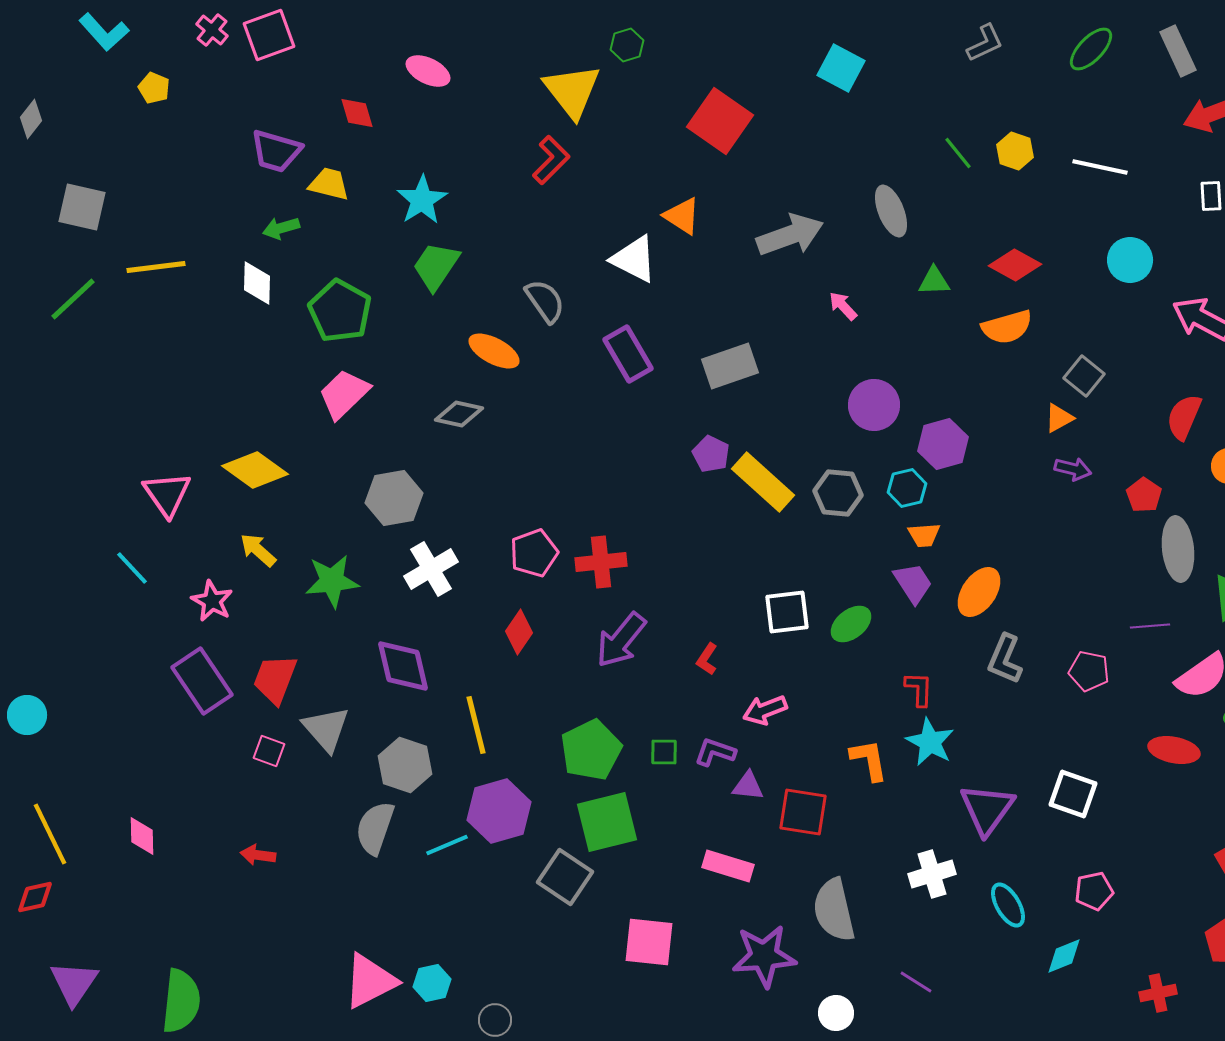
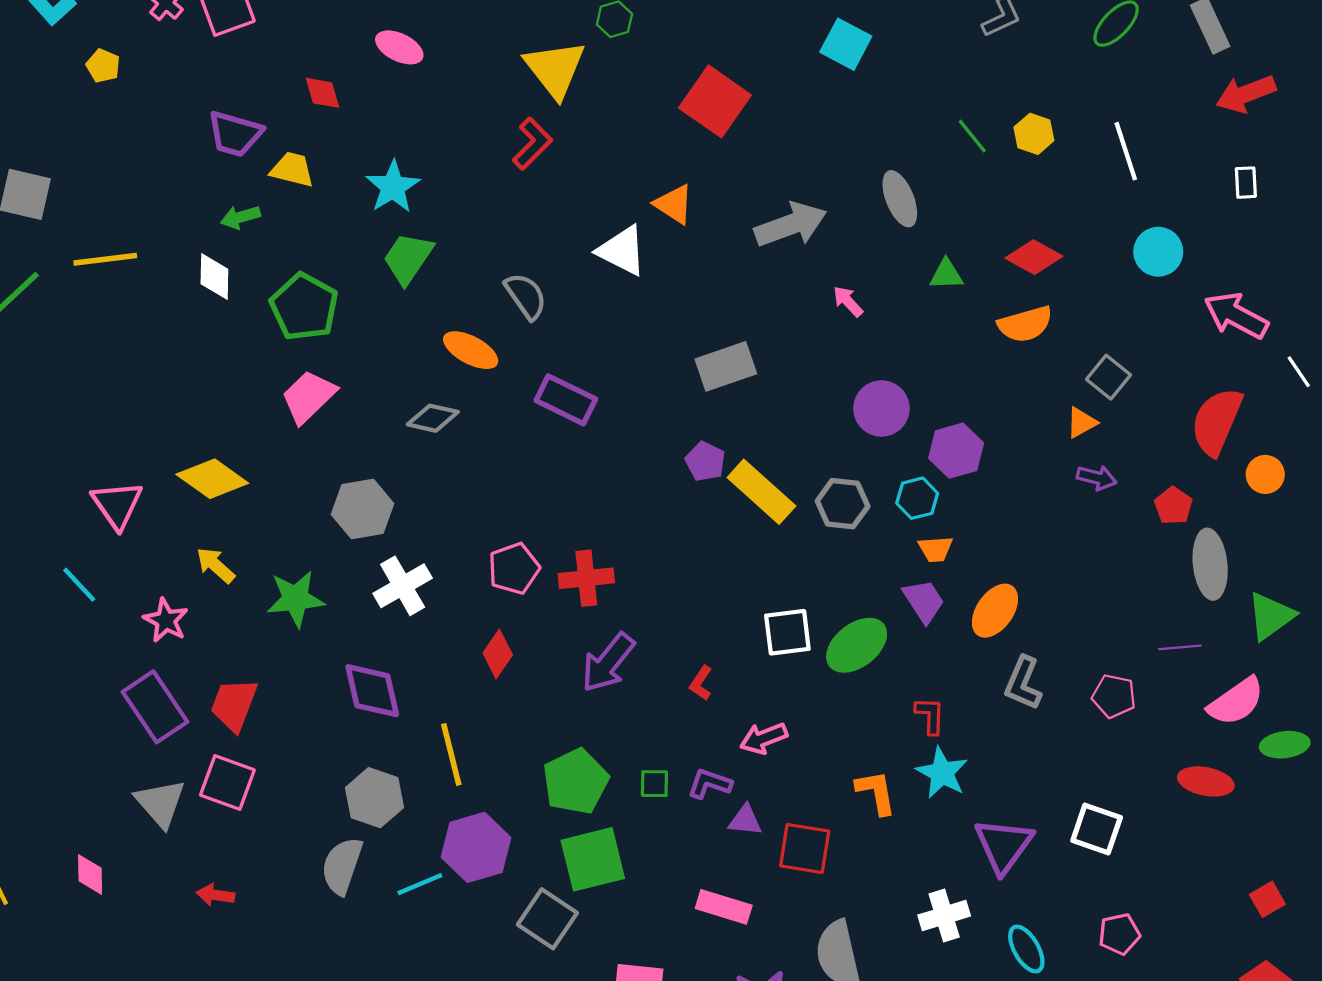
white line: (1100, 167) -> (1126, 151), turned 60
purple rectangle: (628, 354) -> (566, 400), moved, turned -34
red semicircle: (1184, 417) -> (1217, 421), size x1.4
green ellipse: (851, 624) -> (857, 645), size x1.4
gray triangle: (326, 729) -> (160, 803), moved
pink square: (269, 751) -> (227, 783), size x1.6

